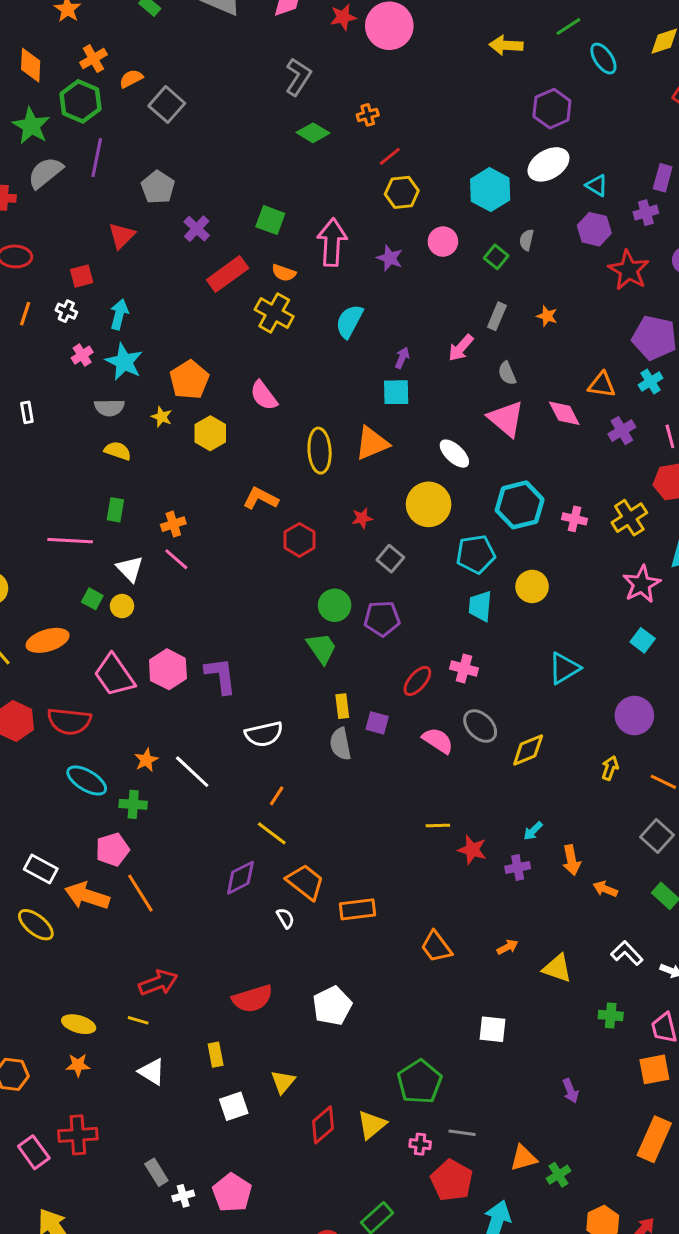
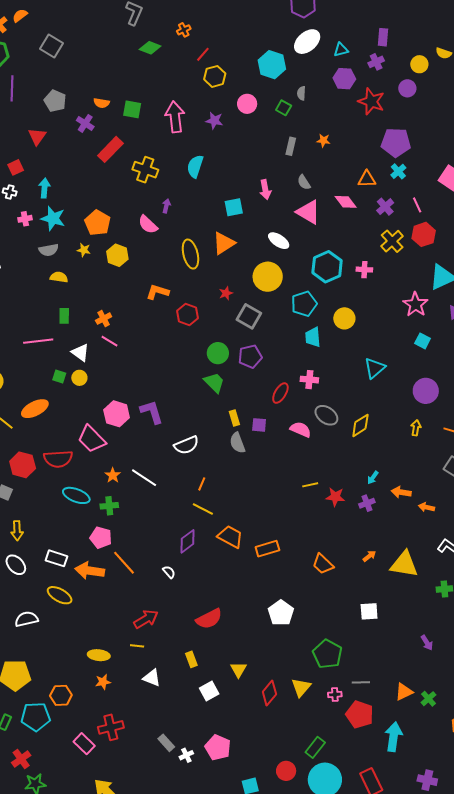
orange semicircle: (131, 79) -> (20, 15), moved
cyan triangle: (597, 185) -> (341, 50), turned -35
orange semicircle: (284, 273) -> (102, 103), moved
pink arrow: (461, 348) -> (265, 190), moved, turned -42
pink cross: (82, 355) -> (25, 219), turned 32
purple arrow: (402, 358) -> (166, 206), moved
yellow cross: (629, 518) -> (392, 241), moved
gray square: (390, 559) -> (249, 316), size x1.4
pink trapezoid: (114, 675) -> (92, 439), moved
pink pentagon: (112, 850) -> (101, 538), turned -30
orange arrow: (571, 860) -> (401, 492), turned 120
white semicircle: (285, 918) -> (169, 572), moved
yellow triangle: (557, 968) -> (404, 564), size x1.4
white pentagon: (332, 1006) -> (281, 613), moved

